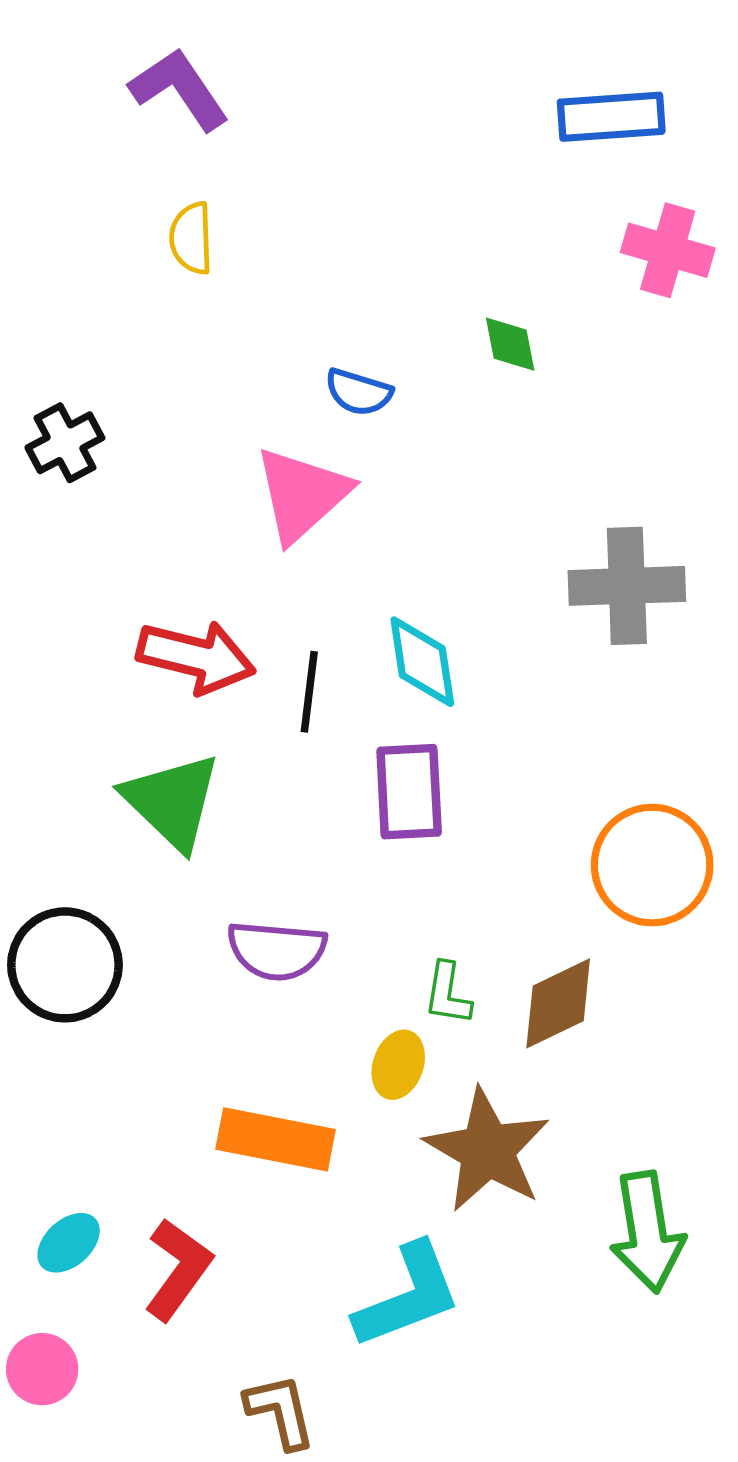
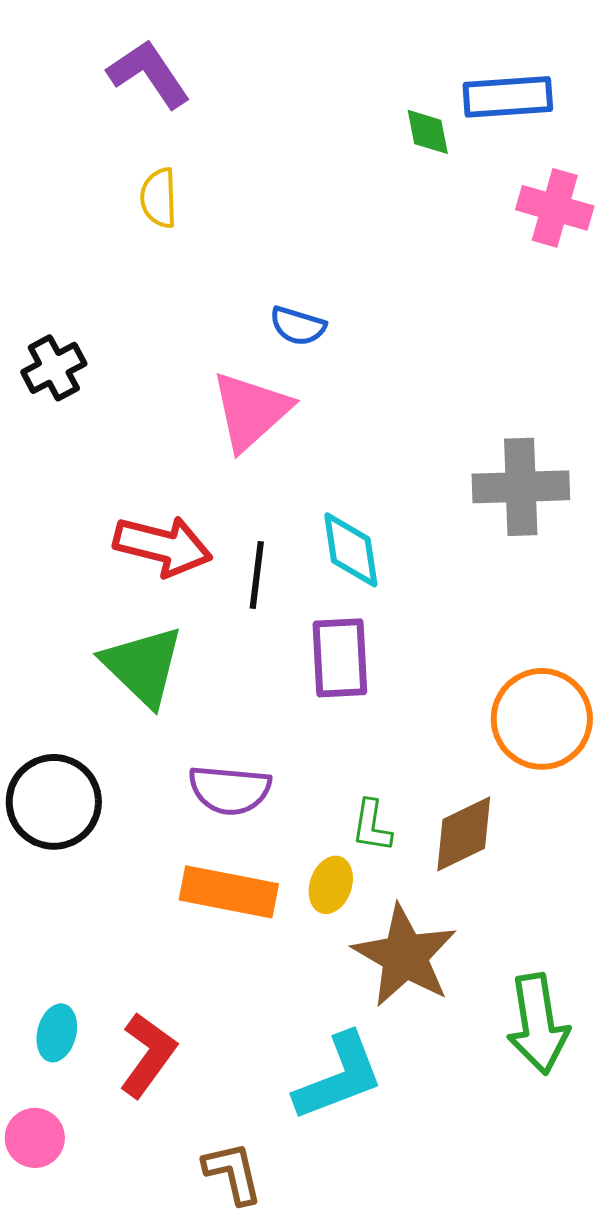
green diamond: (510, 344) -> (428, 132), moved
orange rectangle: (276, 1139) -> (229, 892), moved
cyan ellipse: (69, 1243) -> (57, 1033), turned -34

